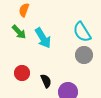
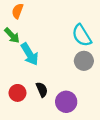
cyan arrow: (43, 38) -> (30, 54), moved
red circle: (22, 73) -> (17, 93), moved

